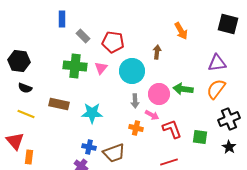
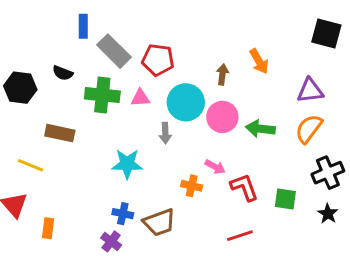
orange arrow: (181, 31) -> (259, 61), moved
gray rectangle: (83, 36) -> (114, 51), size x1.6
pink triangle: (101, 68) -> (140, 98), turned 48
black semicircle: (25, 88) -> (63, 73), moved
pink circle: (159, 94) -> (222, 117), moved
gray arrow: (135, 101) -> (165, 133), moved
brown rectangle: (59, 104) -> (60, 133), moved
orange rectangle: (29, 157) -> (48, 228), moved

